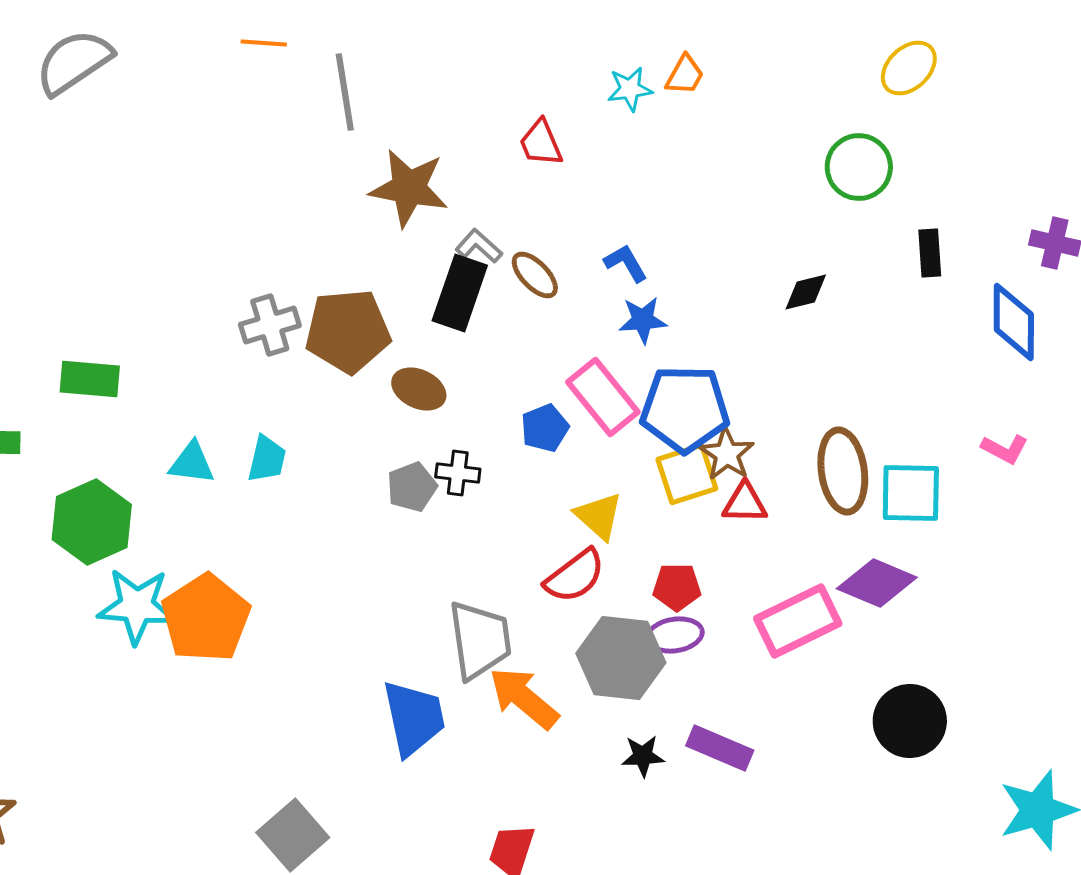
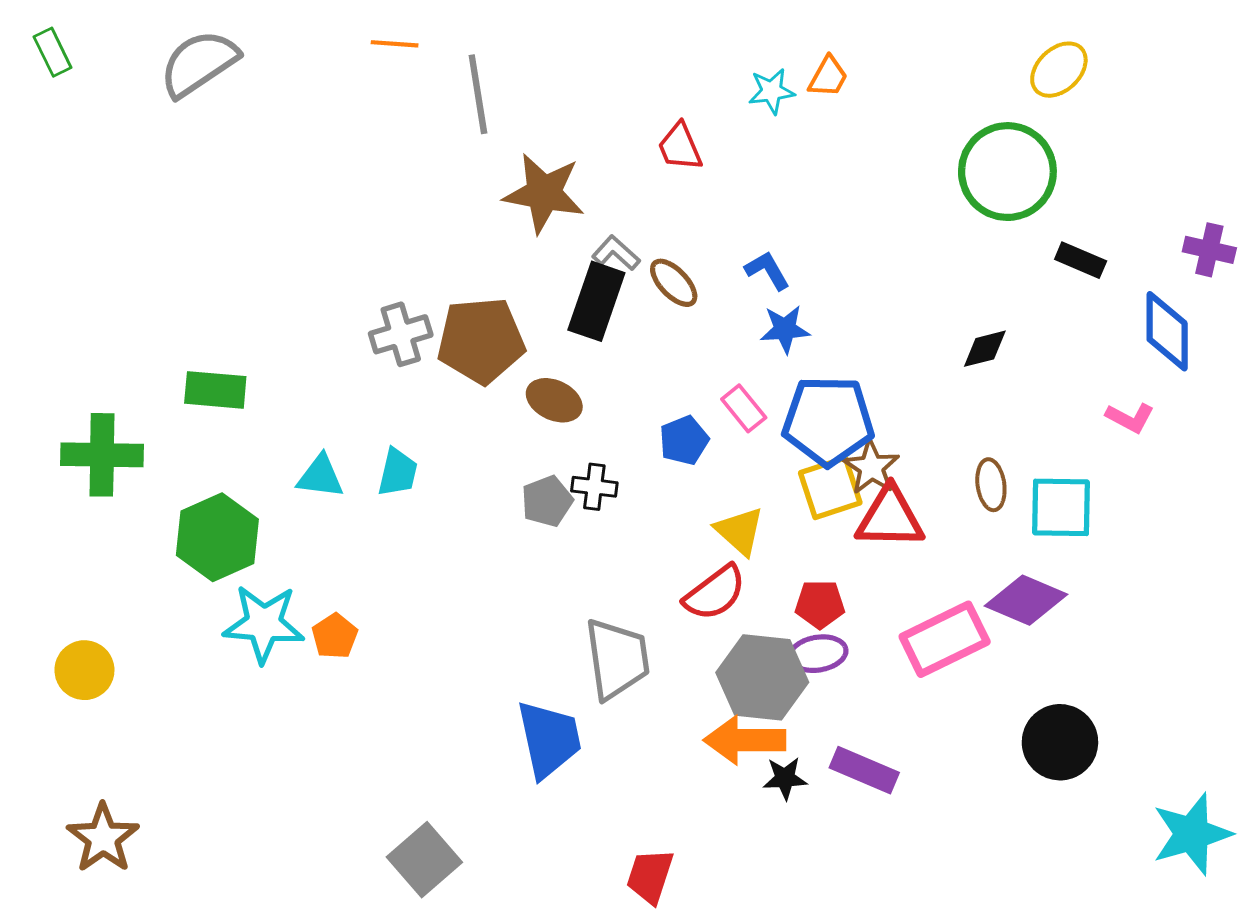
green circle: (859, 167) -> (1007, 172), size x1.4
black rectangle: (930, 253) -> (1081, 260), turned -63
black diamond: (806, 292) -> (985, 349), moved
pink rectangle: (603, 397) -> (744, 408), size x0.6
pink L-shape: (1005, 449) -> (1130, 418), moved
brown ellipse: (843, 471) -> (991, 485), size x0.6
red triangle: (745, 503) -> (890, 518), size x1.5
orange pentagon: (206, 618) -> (335, 636), size x0.5
orange arrow: (524, 698) -> (745, 740), moved, turned -40

